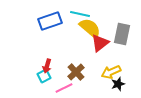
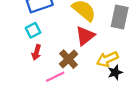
red triangle: (100, 43) -> (85, 36), moved
cyan square: (44, 76) -> (33, 30), moved

